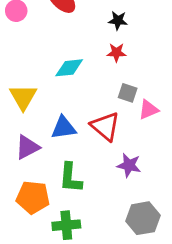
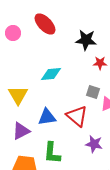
black star: (118, 20) -> (86, 40), size x1.5
red star: (116, 53) -> (100, 63), moved

